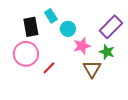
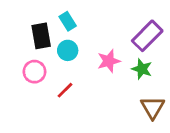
cyan circle: (68, 29) -> (68, 50), moved
pink circle: (26, 54) -> (34, 72), size x0.7
brown triangle: (92, 69) -> (153, 107), moved

